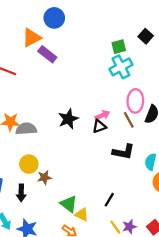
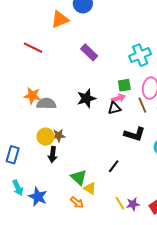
green square: (119, 47) -> (124, 85), moved
purple rectangle: (47, 54) -> (89, 52), moved
brown star: (44, 178) -> (59, 136), moved
black arrow: (21, 193) -> (53, 155), moved
black line: (109, 200) -> (114, 166), moved

